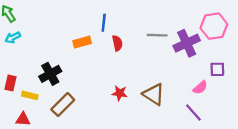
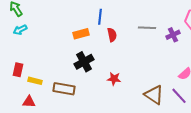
purple cross: (187, 43) -> (173, 35), size x0.6
black cross: (50, 74) -> (84, 62), moved
brown triangle: (154, 94) -> (154, 95), moved
brown rectangle: (63, 105) -> (64, 89), turned 55

